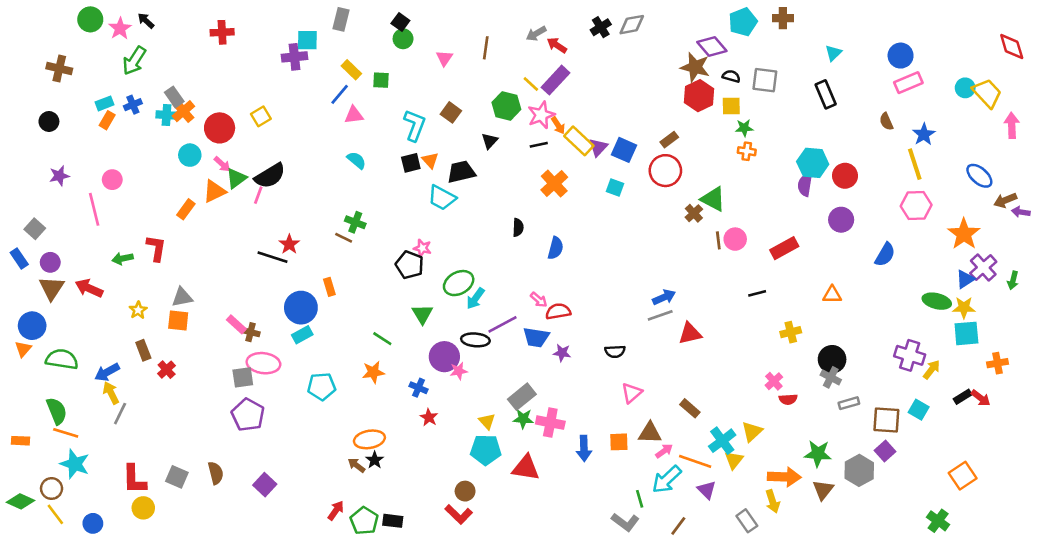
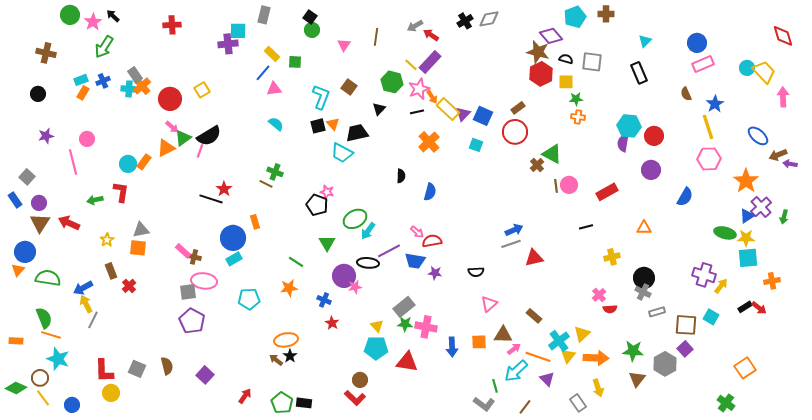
cyan circle: (190, 155) -> (128, 164), moved
orange arrow: (784, 477) -> (596, 358), moved
red arrow: (336, 510) -> (245, 396), moved

